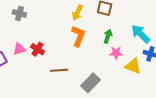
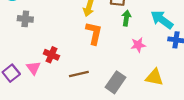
green arrow: (108, 36) -> (126, 18), moved
pink triangle: (19, 49) -> (33, 68), moved, turned -40
yellow triangle: (133, 66) -> (154, 77), moved

